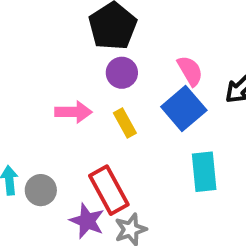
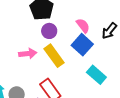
yellow rectangle: (125, 123) -> (54, 56), size x1.6
cyan rectangle: (204, 172) -> (96, 75), turned -36

